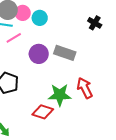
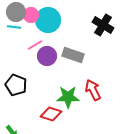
cyan circle: (40, 18) -> (48, 20), size x1.6
black cross: (95, 23) -> (103, 25), size x1.5
pink line: (14, 38) -> (35, 45), moved

